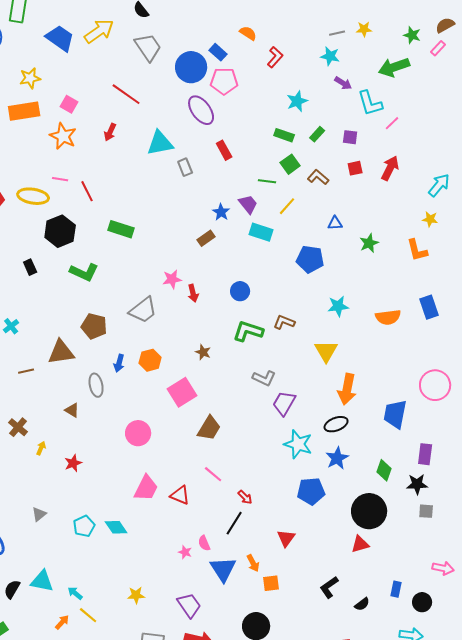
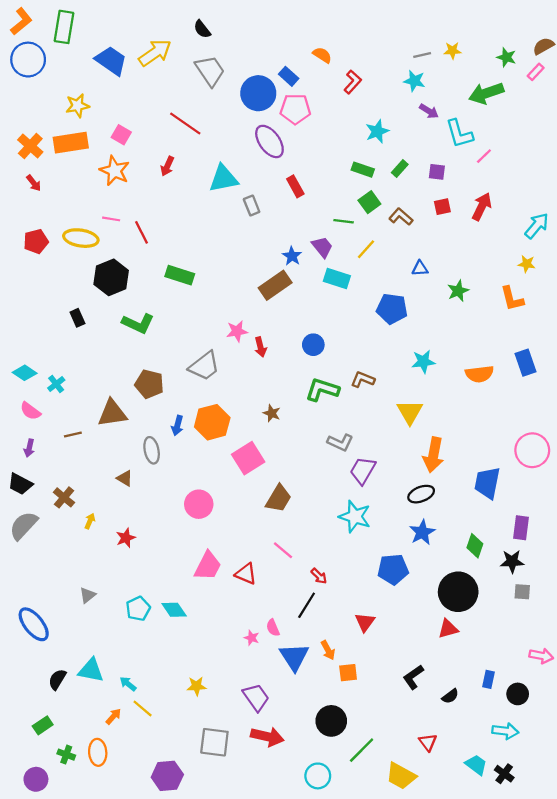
brown rectangle: (206, 238) -> (275, 285), size x1.6
orange hexagon: (150, 360) -> (212, 422), size x1.4
cyan star: (298, 444) -> (355, 517), moved

